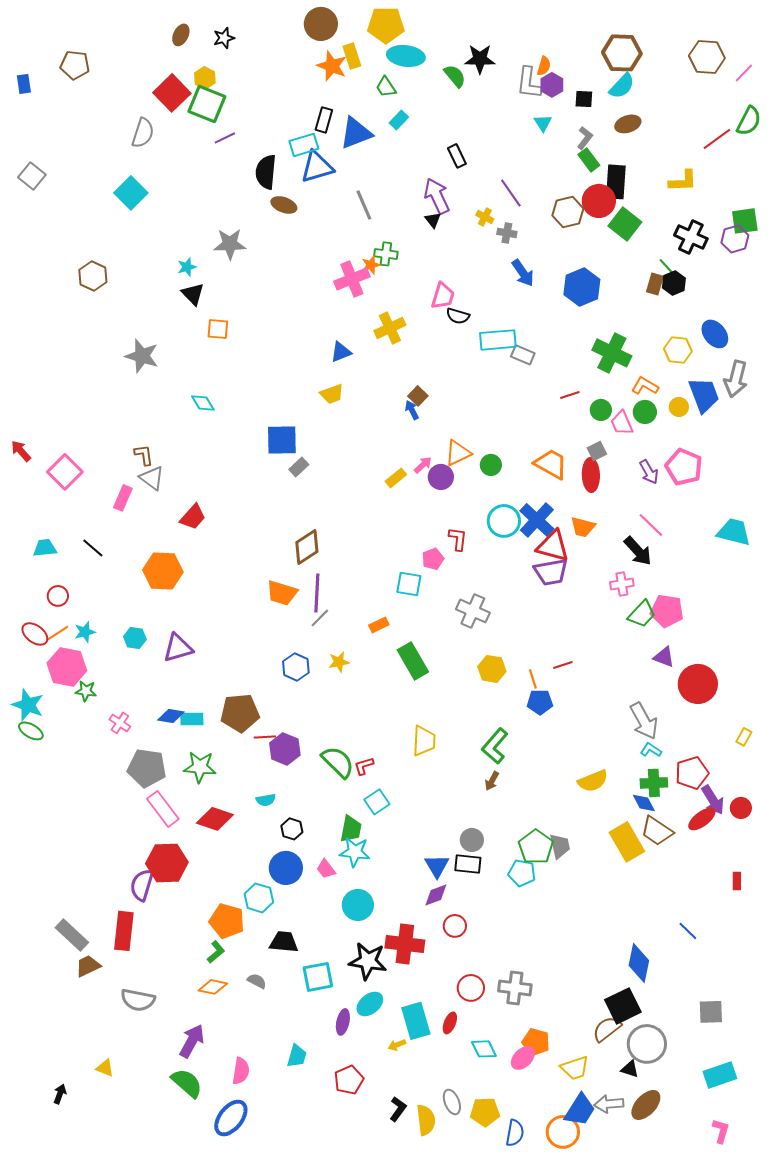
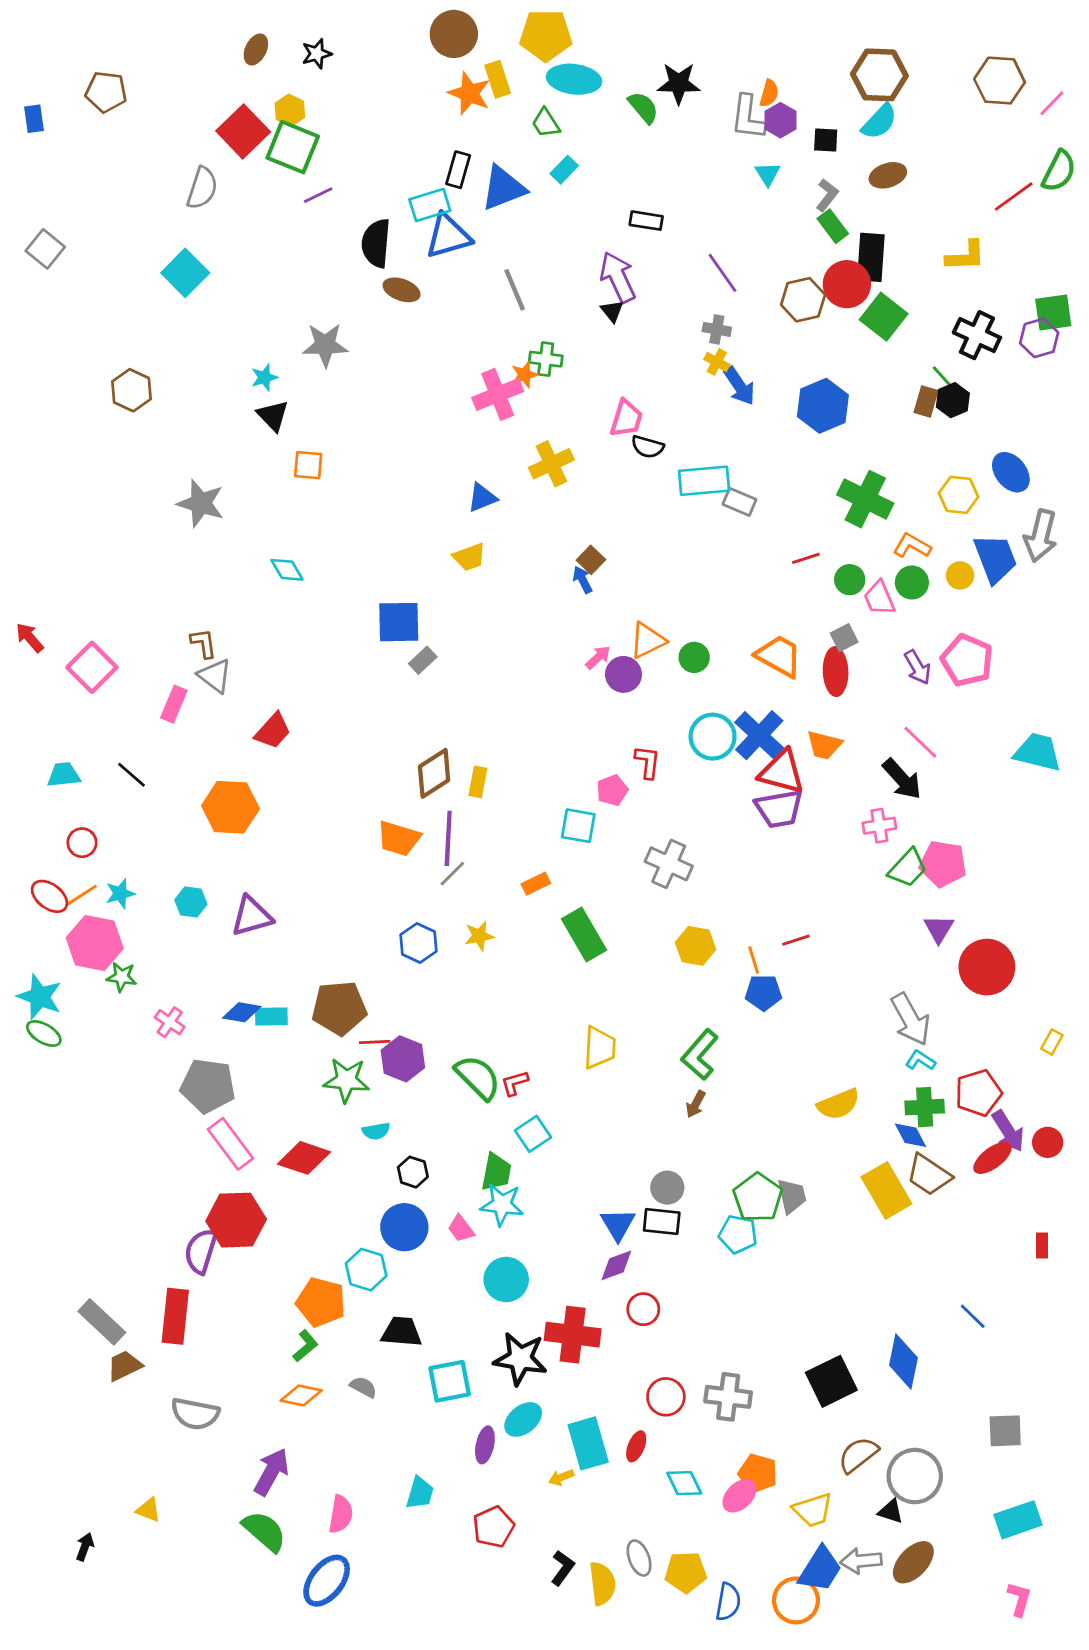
black rectangle: (457, 156) -> (646, 221), turned -55
yellow cross: (485, 217) -> (717, 362), moved
yellow rectangle: (396, 478) -> (478, 782), moved, turned -40
purple triangle: (664, 657) -> (939, 929), turned 40
green star: (200, 767) -> (346, 1080), moved
black square: (623, 1006) -> (831, 1381), moved

